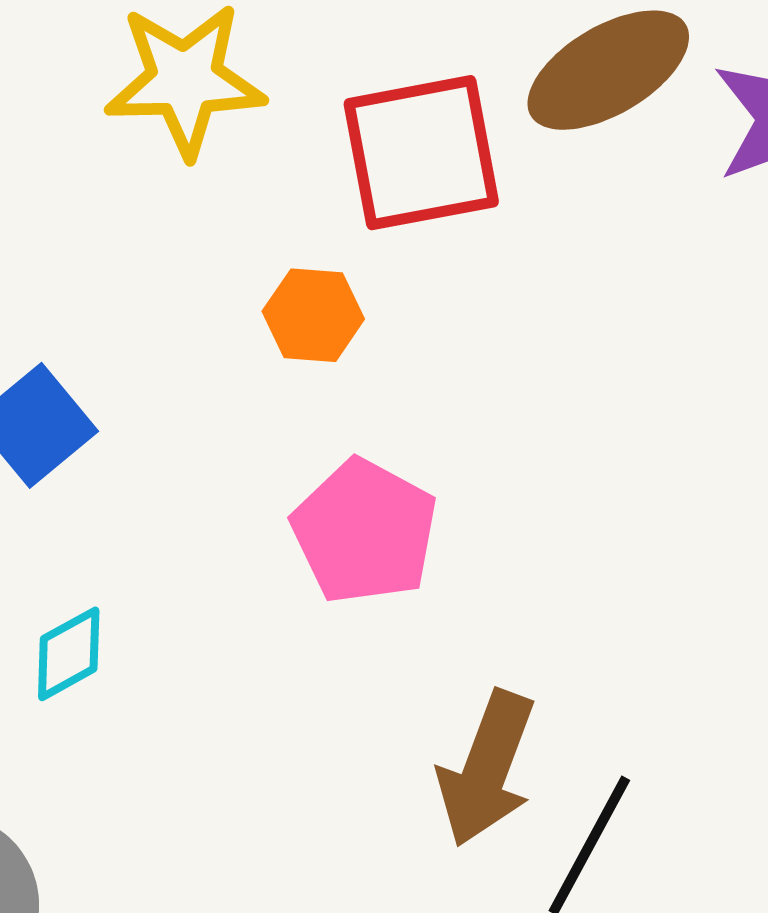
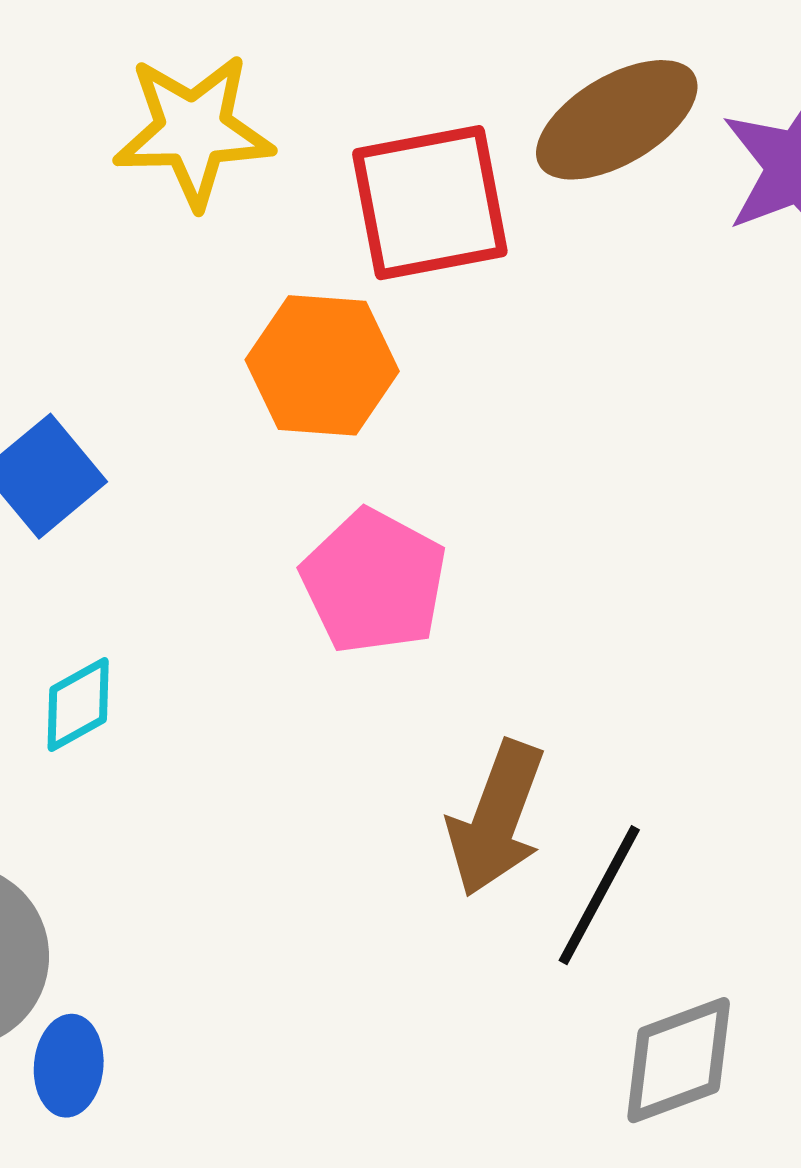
orange hexagon: (313, 315) -> (322, 365), size x1.5

